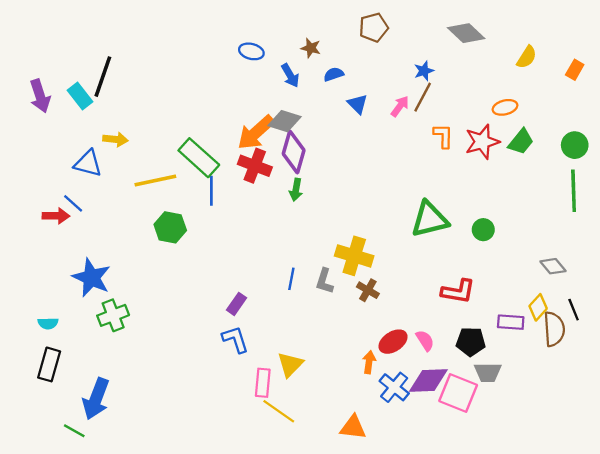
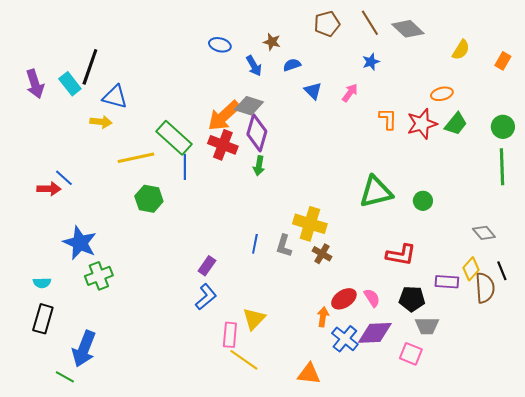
brown line: (423, 97) -> (370, 23), moved, turned -60
blue triangle: (88, 163) -> (115, 97), moved
blue L-shape: (235, 339) -> (206, 297), turned 68
pink square: (458, 393) -> (411, 354), moved, size x0.7

